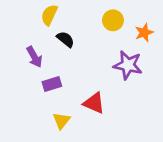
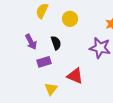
yellow circle: (113, 20) -> (70, 19), moved
black semicircle: (66, 39) -> (56, 43), moved, turned 32

